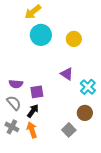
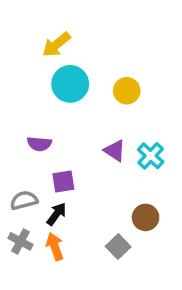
purple semicircle: (16, 84) -> (39, 144), moved
cyan cross: (88, 87) -> (151, 156), moved
gray semicircle: (14, 103) -> (24, 200), turned -63

